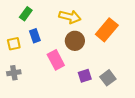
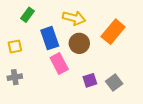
blue rectangle: (35, 36) -> (50, 38), moved, size x1.5

